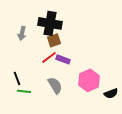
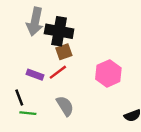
gray arrow: (22, 33) -> (35, 22), moved, size x1.6
purple rectangle: (63, 59) -> (35, 75), moved
pink hexagon: (89, 80) -> (108, 73), moved

